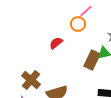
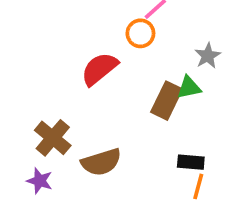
red semicircle: (56, 43) -> (99, 69), size x1.5

